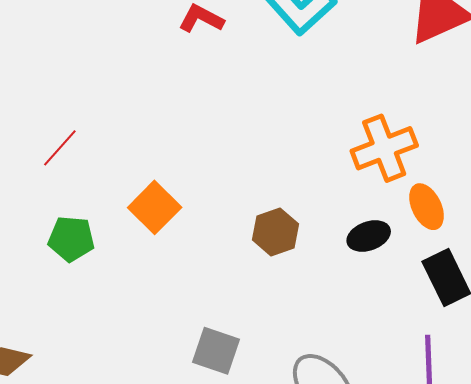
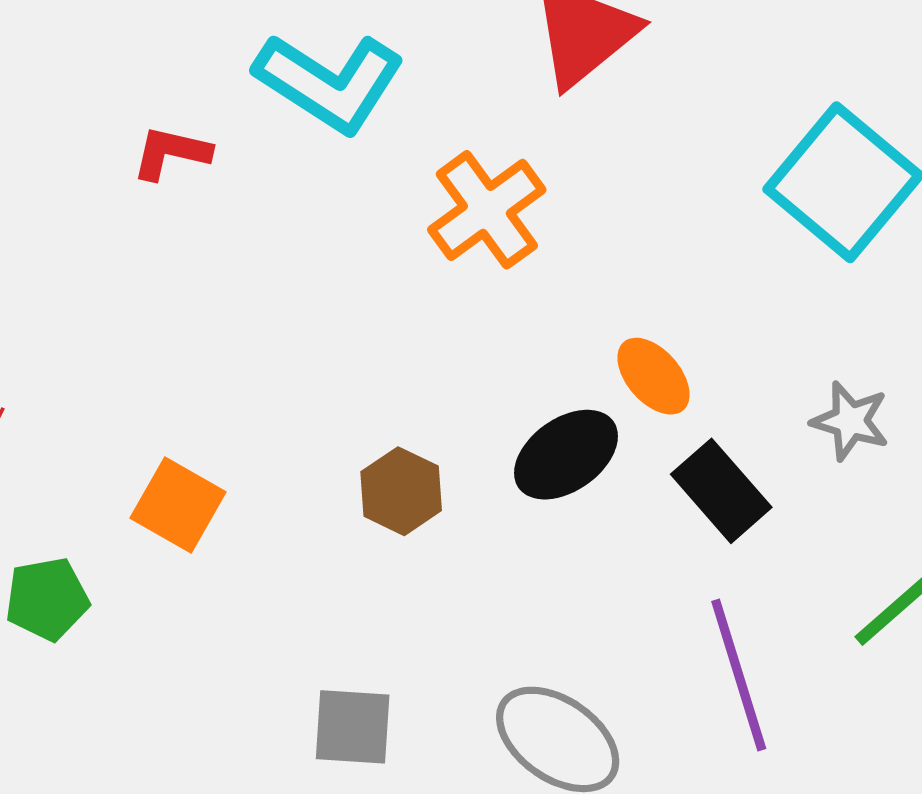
orange cross: (384, 148) -> (487, 210), moved
black ellipse: (369, 236) -> (566, 455), size x1.4

